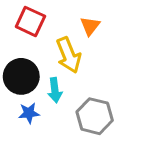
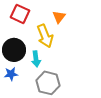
blue star: (29, 113) -> (11, 74), moved
gray hexagon: (95, 116) -> (48, 83), moved

